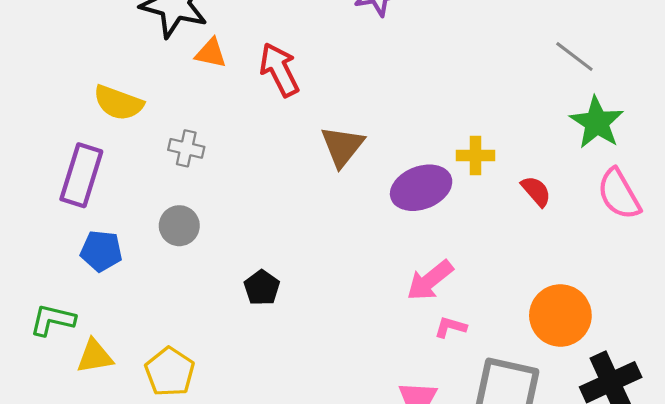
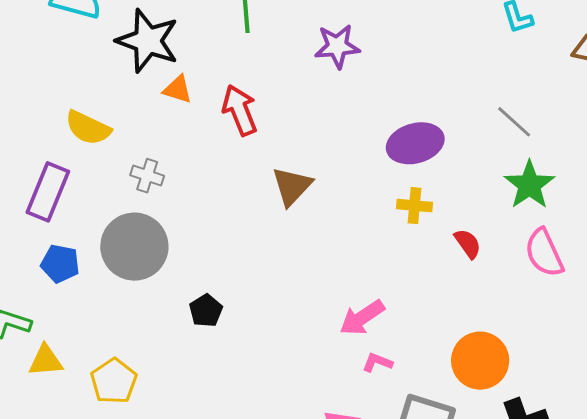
purple ellipse: (421, 188) -> (415, 143), moved
gray circle: (179, 226) -> (134, 247), size x1.8

